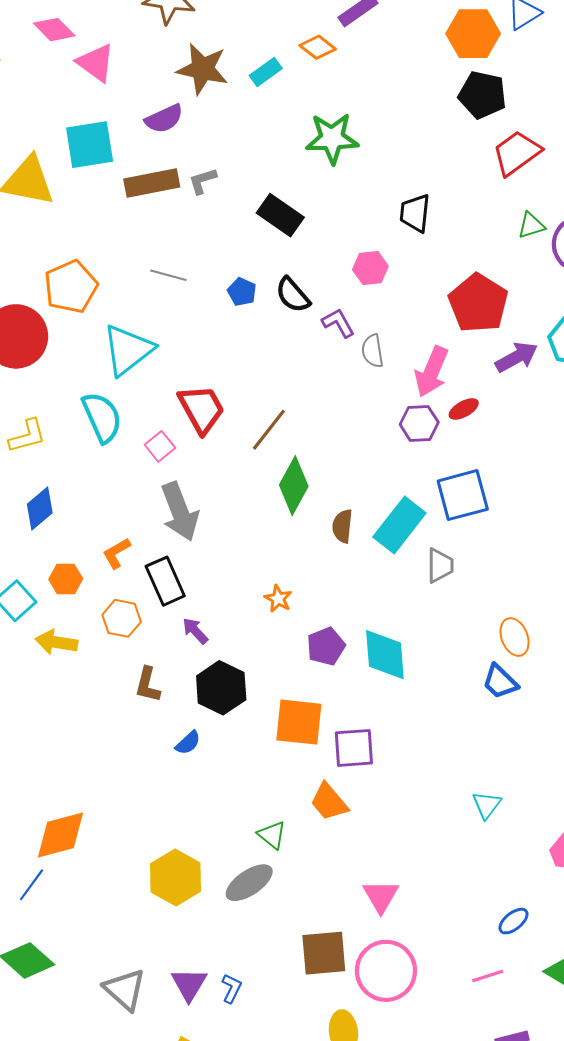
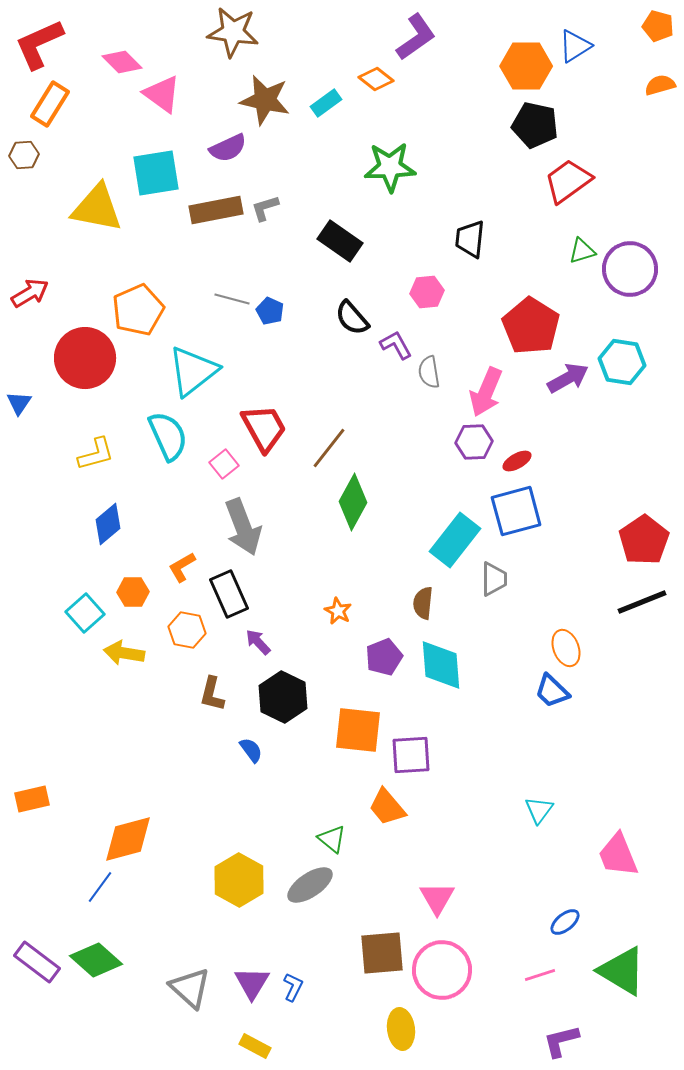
blue pentagon: (242, 292) -> (270, 311), moved
red ellipse: (464, 409) -> (517, 461), moved
brown semicircle: (342, 526) -> (423, 603), moved
blue semicircle: (188, 743) -> (251, 750), turned -84

